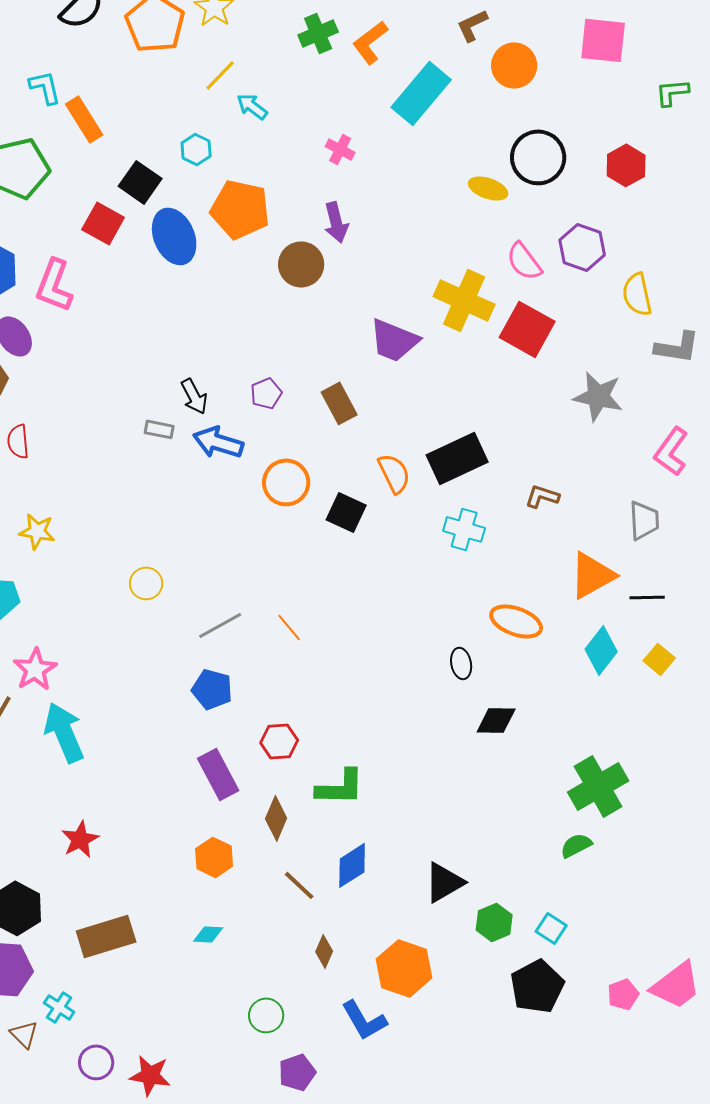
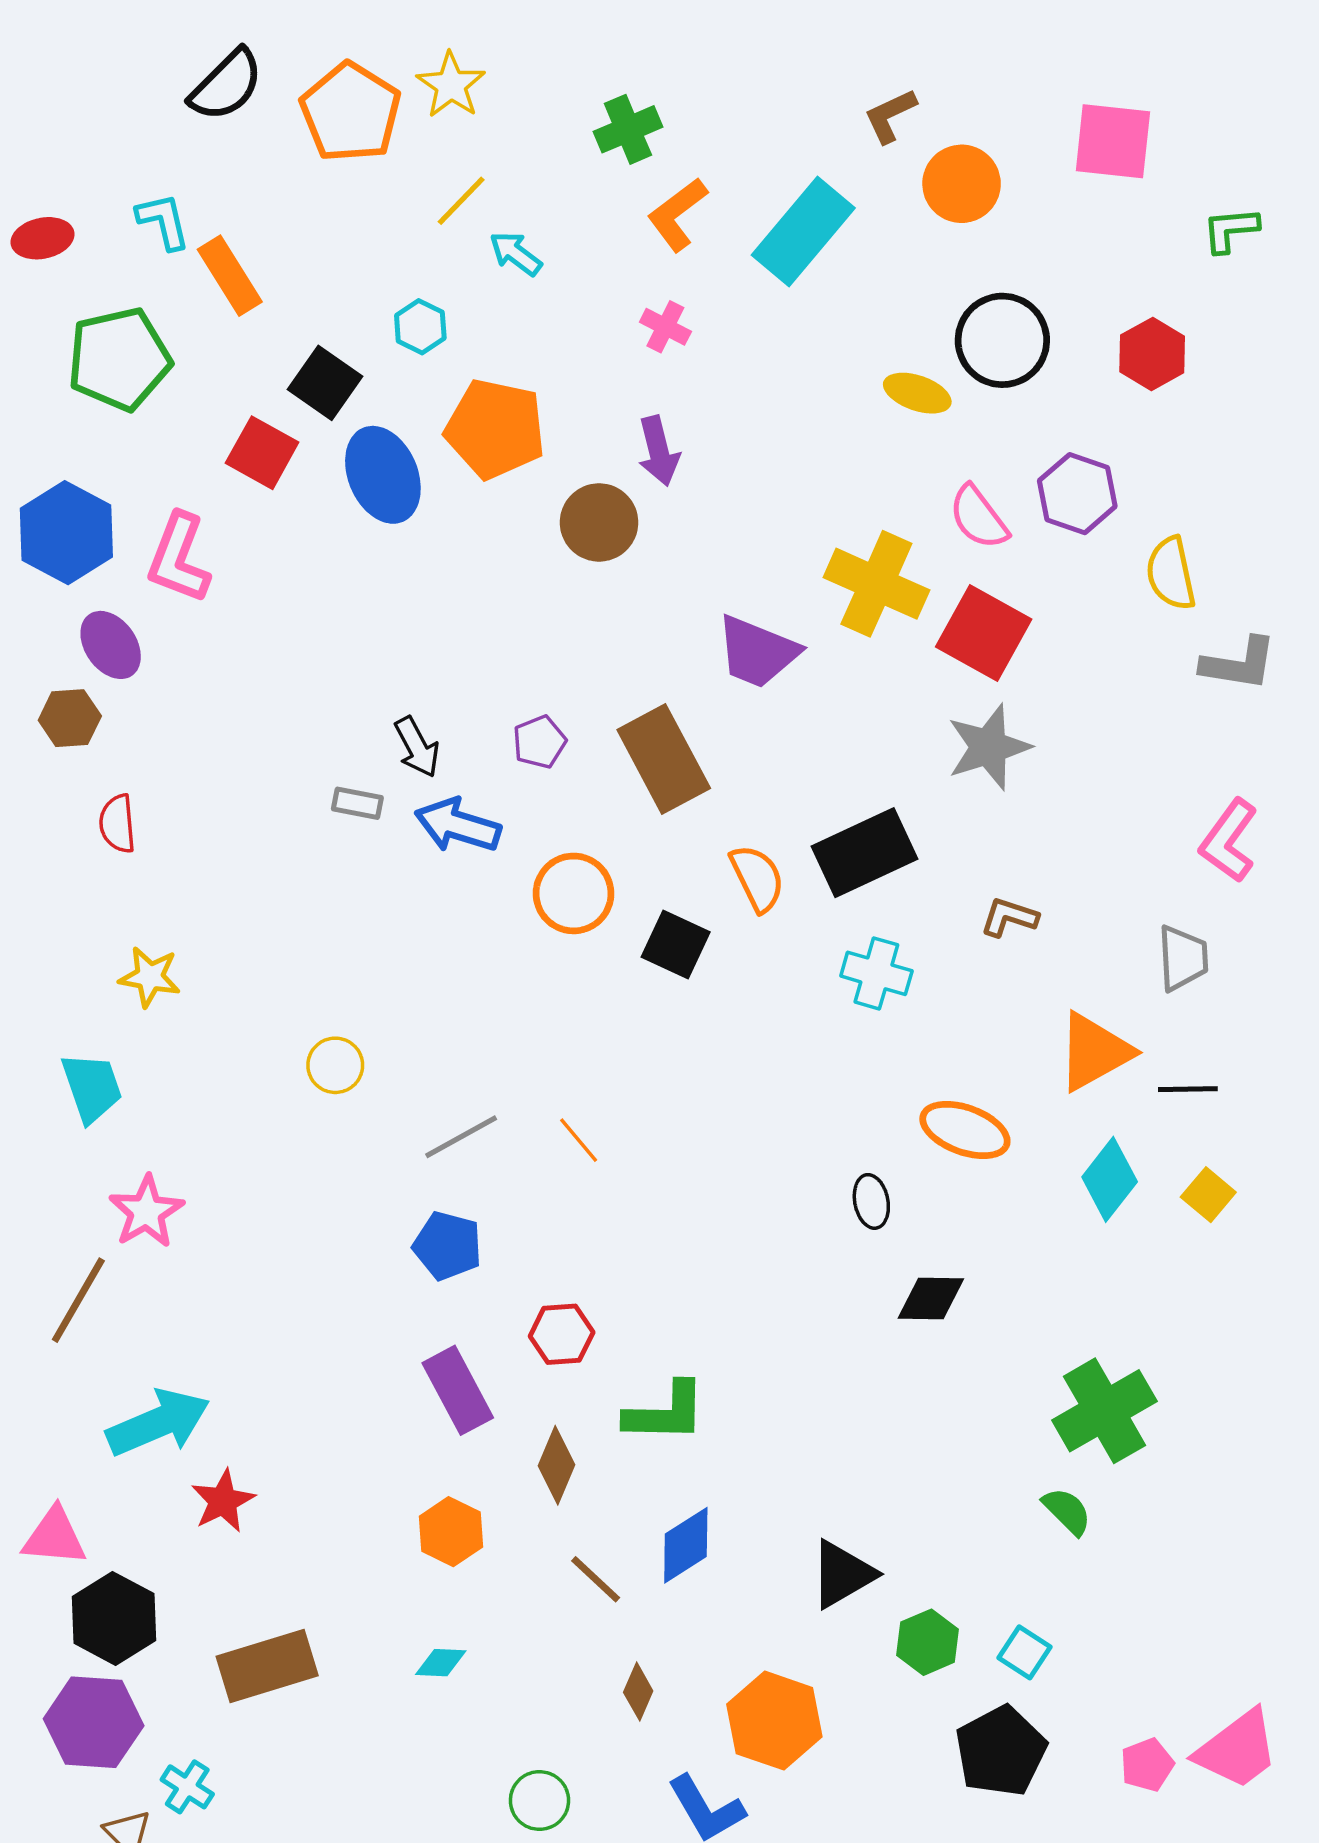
orange L-shape: (370, 42) -> (677, 214), moved
gray star: (598, 396) -> (989, 747), moved, turned -30
brown rectangle: (339, 403) -> (664, 759), size x1.5
cyan arrow: (64, 732) -> (158, 1423), moved, turned 90
green semicircle: (576, 845) -> (1067, 1511), turned 72

